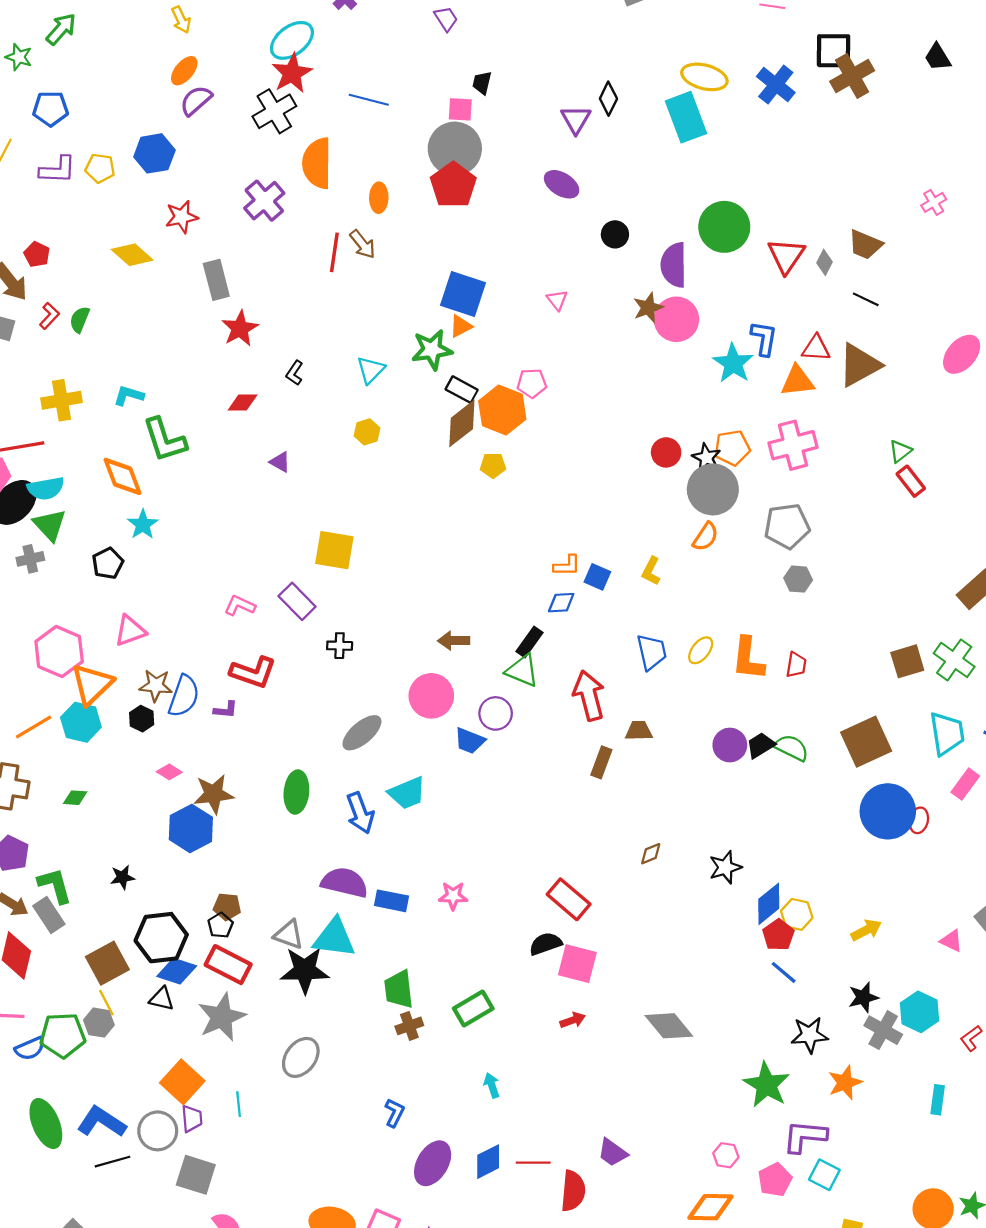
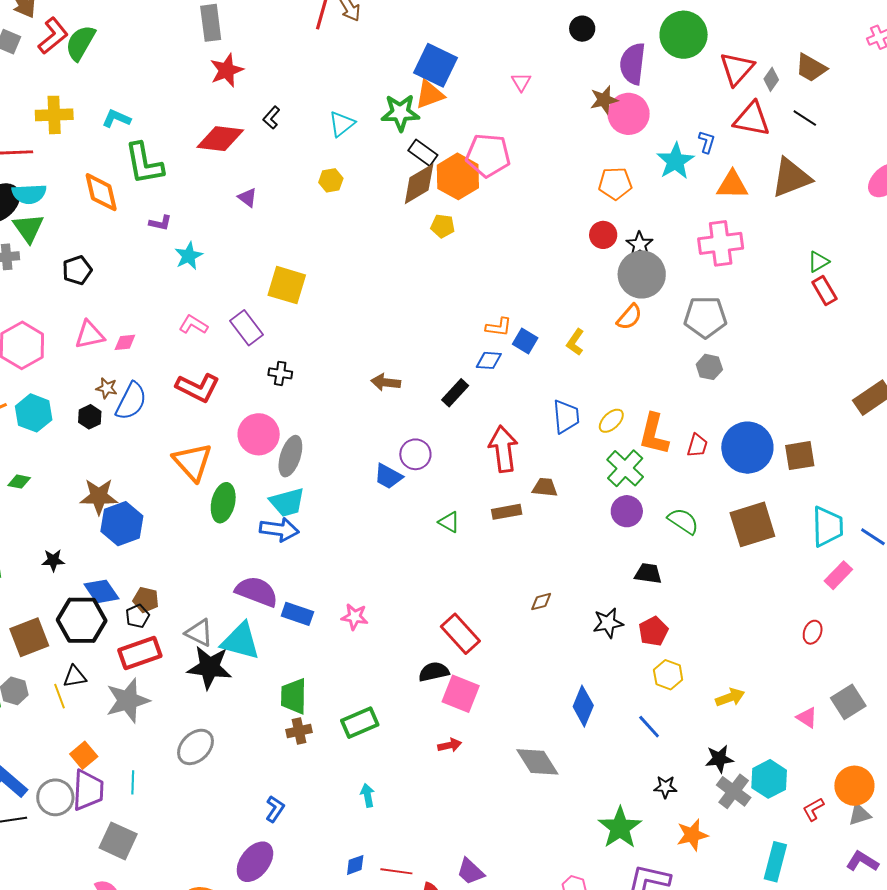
red L-shape: (49, 316) -> (53, 36), size x1.5
green semicircle: (80, 319) -> (80, 43), size x1.5
orange triangle: (461, 326) -> (430, 94), size x1.4
blue L-shape: (764, 338) -> (707, 142), size x0.7
red triangle: (816, 348) -> (752, 119), moved, size x1.4
pink pentagon: (532, 383) -> (488, 155), size x1.6
red diamond: (243, 403) -> (220, 139), size x1.6
orange pentagon: (732, 448) -> (615, 183), moved
cyan star: (143, 525) -> (189, 256), moved
green cross: (954, 660) -> (625, 468), moved
green triangle: (522, 671) -> (449, 522), moved, size x0.7
orange triangle: (92, 684) -> (193, 462), moved, turned -36
brown star: (156, 685) -> (107, 388), size x0.7
pink circle: (431, 696) -> (259, 434), moved
purple L-shape: (226, 710) -> (160, 223), moved
gray ellipse: (362, 733) -> (290, 456), turned -39
black trapezoid: (761, 745) -> (648, 573), moved, turned 32
brown rectangle: (601, 762) -> (507, 512), turned 52
pink diamond: (169, 772) -> (125, 342), moved, turned -45
cyan trapezoid: (407, 793) -> (287, 502), moved
brown star: (214, 794) -> (99, 496), moved
blue circle: (888, 811) -> (747, 448), moved
blue arrow: (360, 813) -> (279, 530), turned -69
red ellipse: (919, 820) -> (813, 632), moved
blue diamond: (769, 904) -> (583, 706), moved, turned -36
red pentagon: (778, 935) -> (653, 631), moved
red rectangle: (228, 965) -> (140, 653), turned -54
blue diamond: (177, 971) -> (101, 591), moved, turned 30
black triangle: (162, 999) -> (75, 677), turned -30
yellow line: (106, 1003) -> (59, 696), moved
black star: (809, 1035) -> (665, 787), size x0.7
orange square: (182, 1082) -> (84, 755), size x0.7
cyan rectangle: (938, 1100) -> (775, 862), size x1.4
purple trapezoid: (192, 1119) -> (88, 790), size x1.6
blue diamond: (488, 1162) -> (355, 865), size x0.7
purple ellipse: (433, 1163) -> (255, 862), moved
gray square: (196, 1175) -> (118, 841), moved

